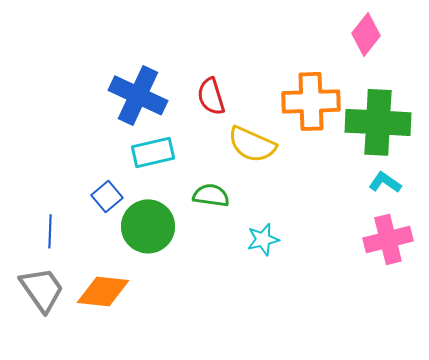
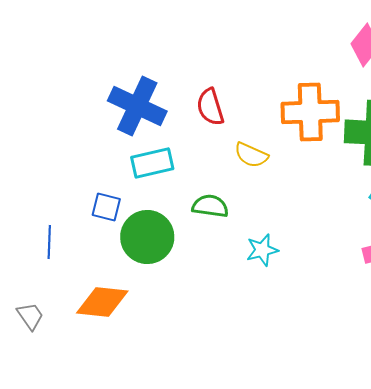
yellow semicircle: (252, 144) -> (251, 155), size x0.7
blue square: (107, 196) -> (106, 207), turned -36
gray trapezoid: (42, 289) -> (30, 316), moved, size x0.6

